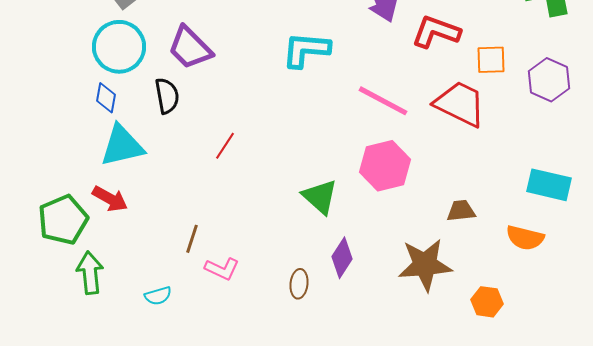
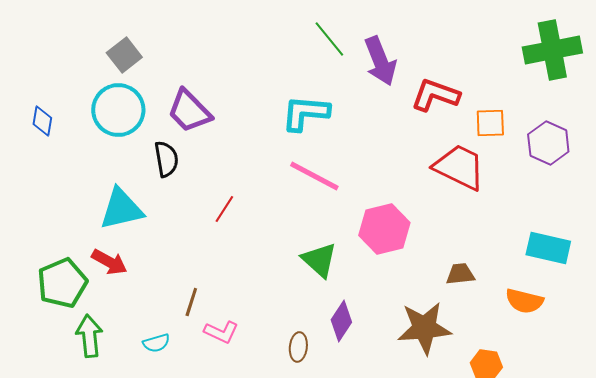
blue diamond: (106, 98) -> (42, 121), moved
pink line: (383, 101) -> (314, 176), moved
cyan semicircle: (158, 296) -> (156, 343), moved

